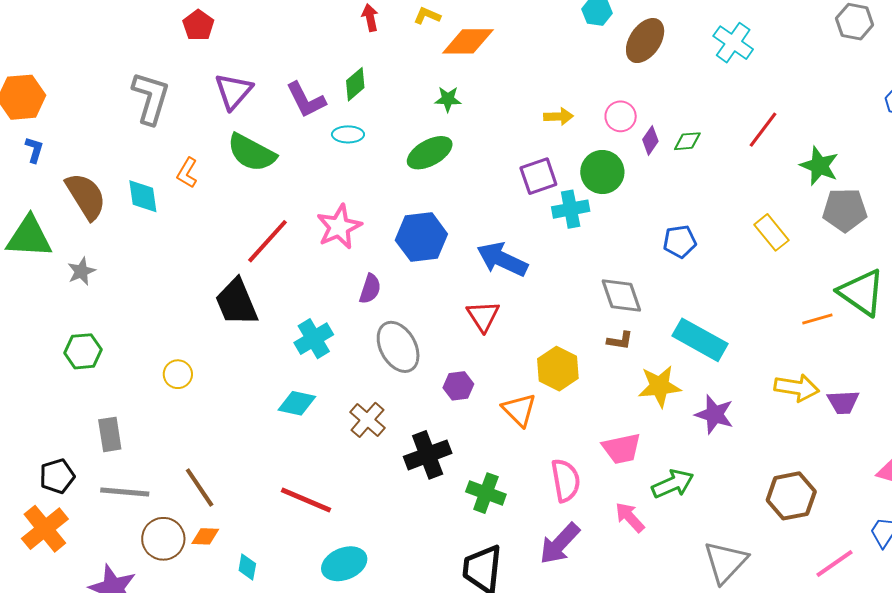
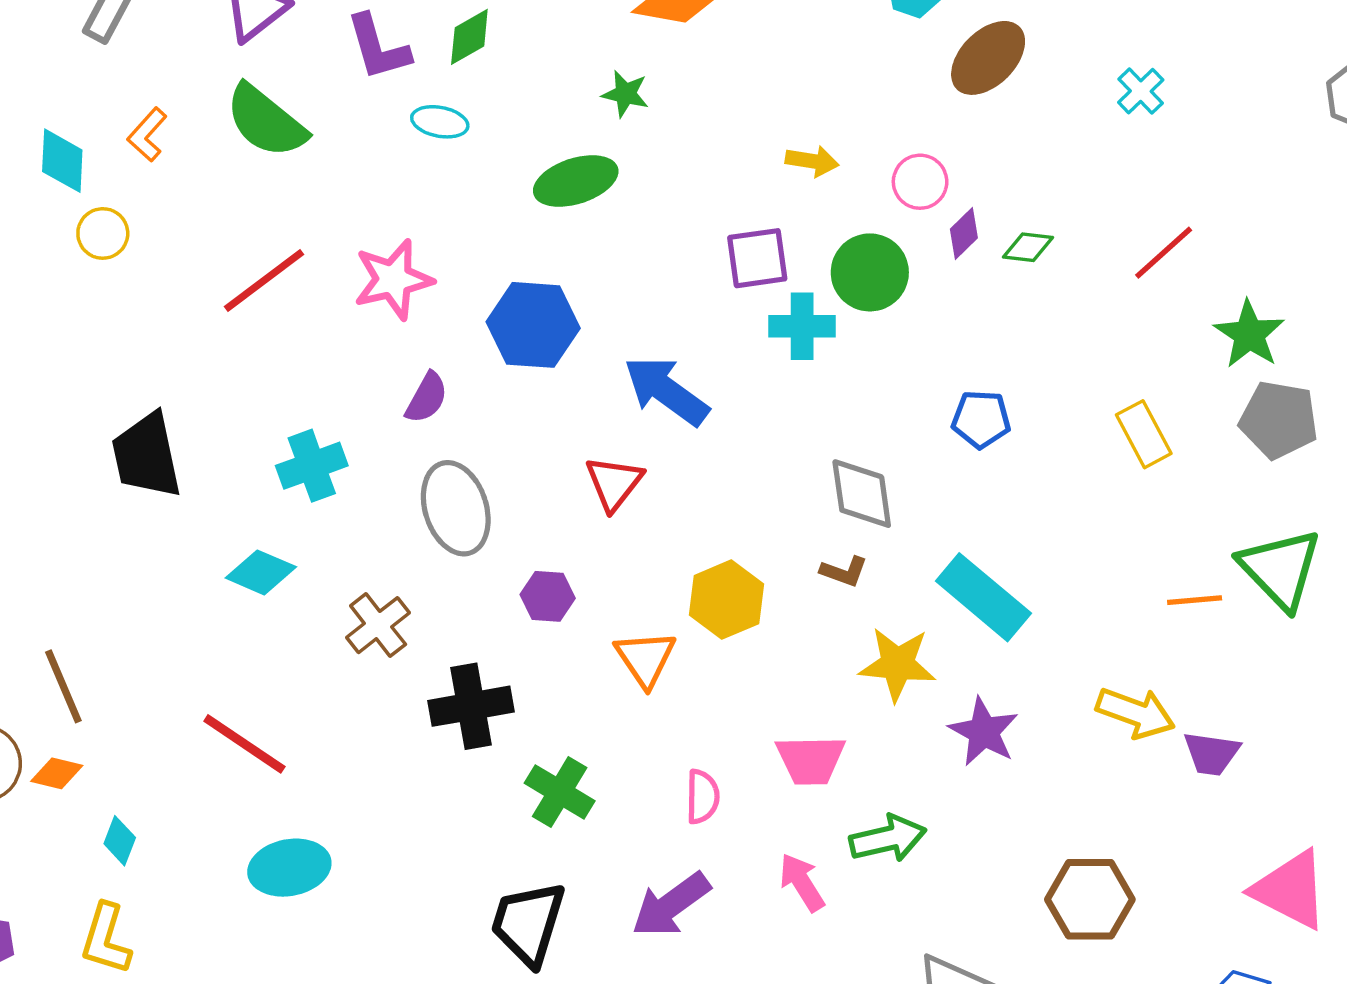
cyan cross: (733, 43) -> (1141, 91), size x0.7
black trapezoid: (236, 302) -> (147, 456), moved
yellow circle: (178, 374) -> (103, 233), moved
pink semicircle: (566, 480) -> (702, 797), size x0.7

